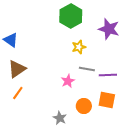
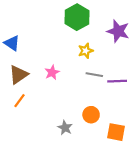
pink star: (68, 81) -> (52, 72), moved
orange square: (107, 100) -> (116, 132), moved

